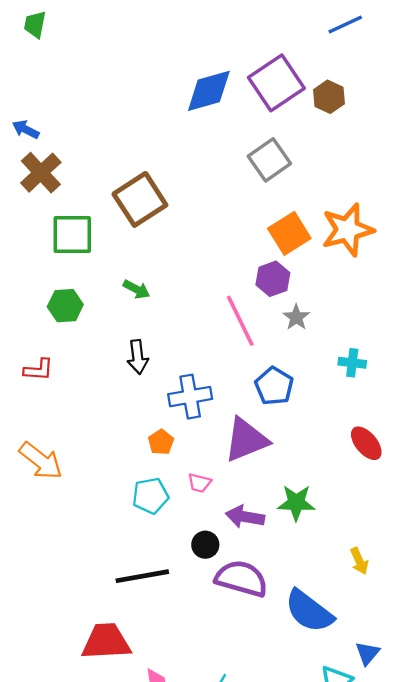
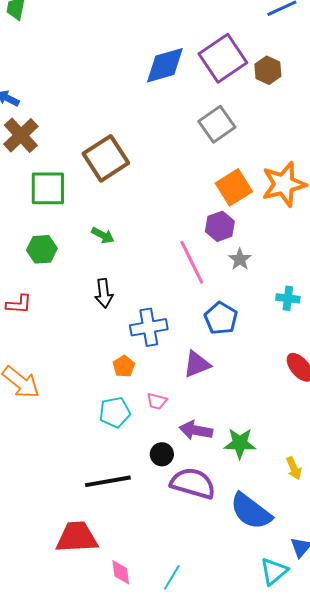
purple triangle: (246, 440) -> (197, 364), size x0.7
green star: (296, 503) -> (240, 443), moved

